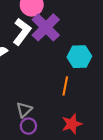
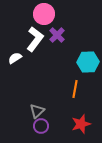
purple cross: (46, 27) -> (57, 35), size x0.6

